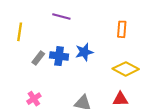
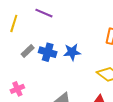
purple line: (61, 16) -> (44, 13), moved

